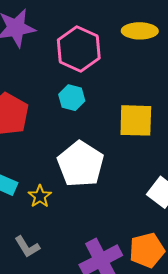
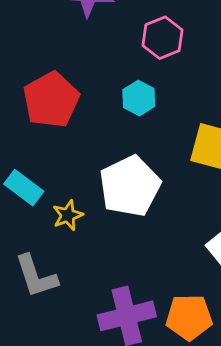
pink hexagon: (79, 49) -> (163, 38), size x0.7
gray L-shape: (27, 247) -> (36, 276), size x1.4

